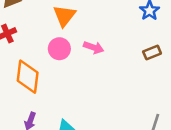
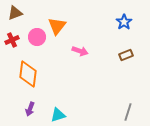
pink circle: (59, 49) -> (37, 37), moved

